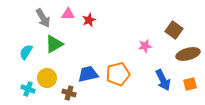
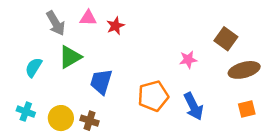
blue trapezoid: (88, 74) -> (101, 82), moved, turned -60
yellow circle: (47, 78) -> (61, 118), moved
blue arrow: (163, 80) -> (193, 106), moved
cyan cross: (28, 89) -> (26, 112), moved

